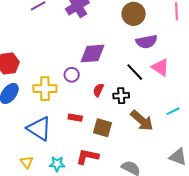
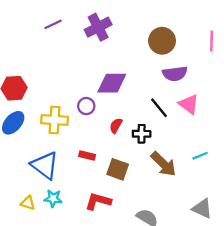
yellow triangle: (27, 162) -> (28, 203), turned -40
cyan star: (57, 164) -> (53, 198), moved

